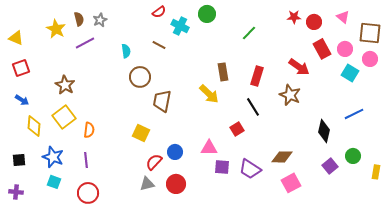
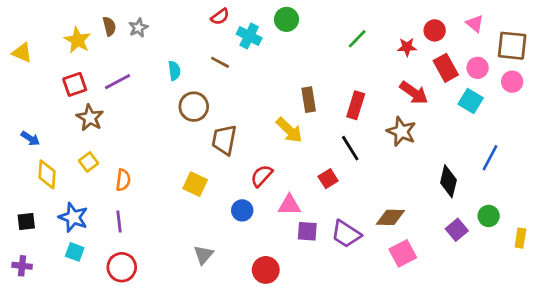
red star: (294, 17) -> (407, 47), moved
green line: (249, 33) -> (357, 39), moved
purple line: (85, 43) -> (118, 82), moved
red square: (21, 68) -> (75, 84), moved
cyan square: (350, 73) -> (471, 101), moved
blue line: (354, 114) -> (490, 158), turned -36
yellow square: (64, 117) -> (89, 162), size x0.6
red semicircle: (154, 162) -> (262, 176), moved
gray triangle: (147, 184) -> (203, 255), turned -35
red circle: (176, 184) -> (266, 270), moved

